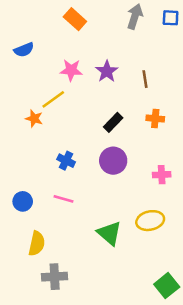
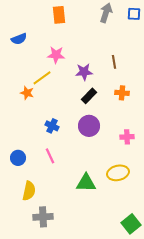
orange rectangle: (75, 19) -> (59, 15), turned 42
purple star: (107, 71) -> (84, 72), moved, turned 30
pink line: (63, 199) -> (50, 156), turned 49
green triangle: (109, 233) -> (86, 183), turned -40

